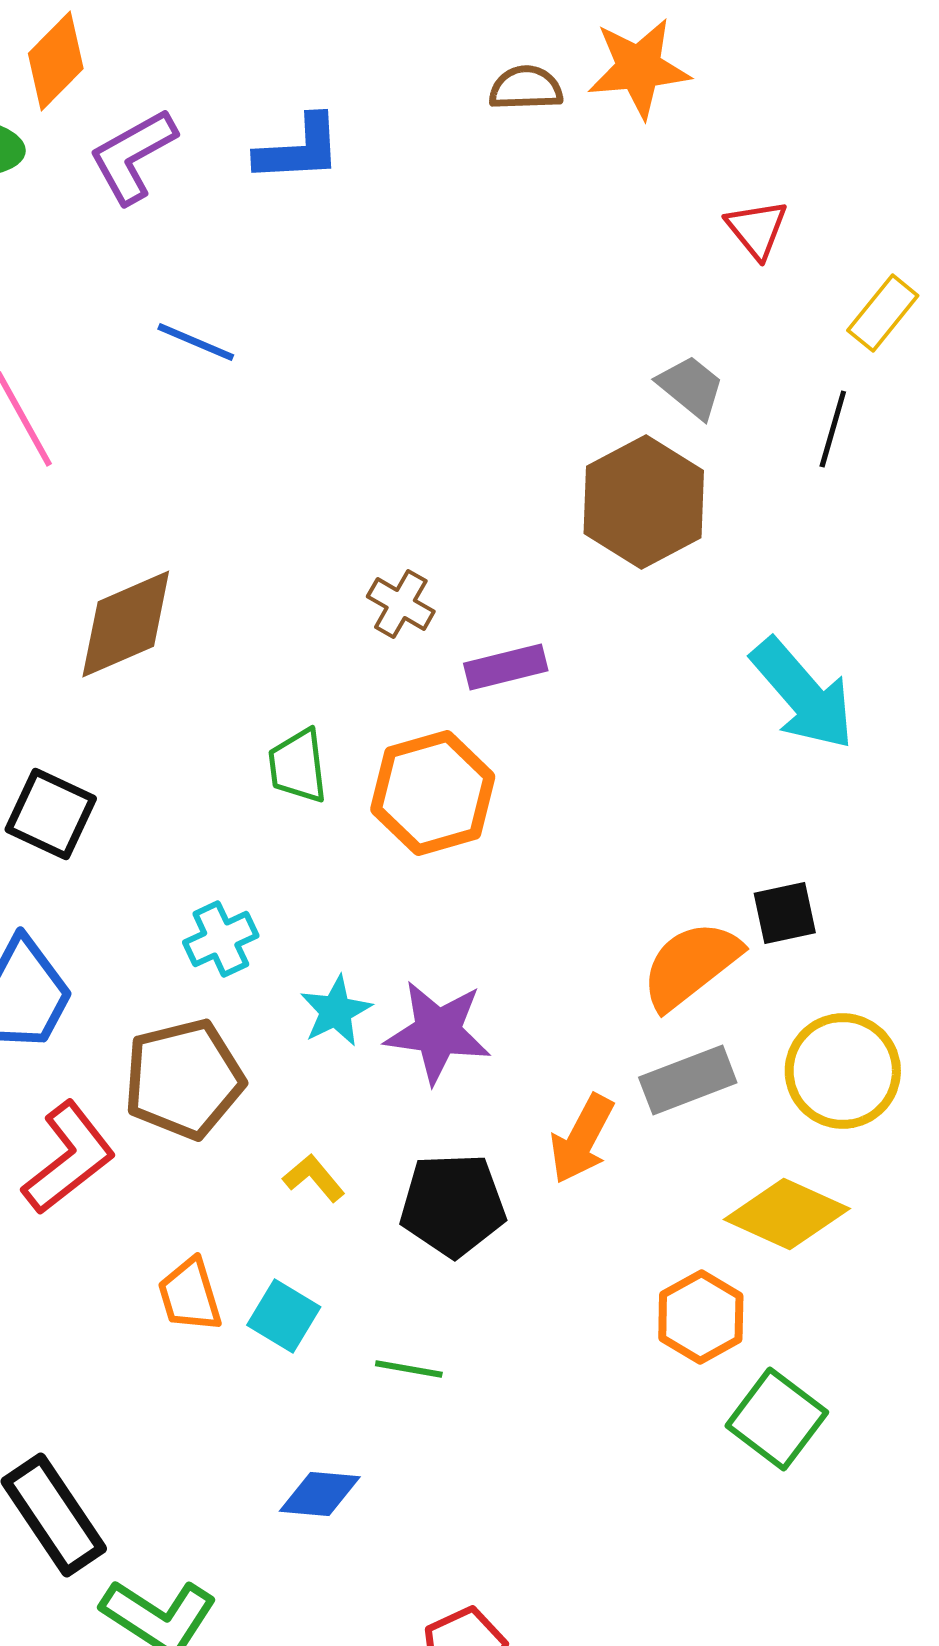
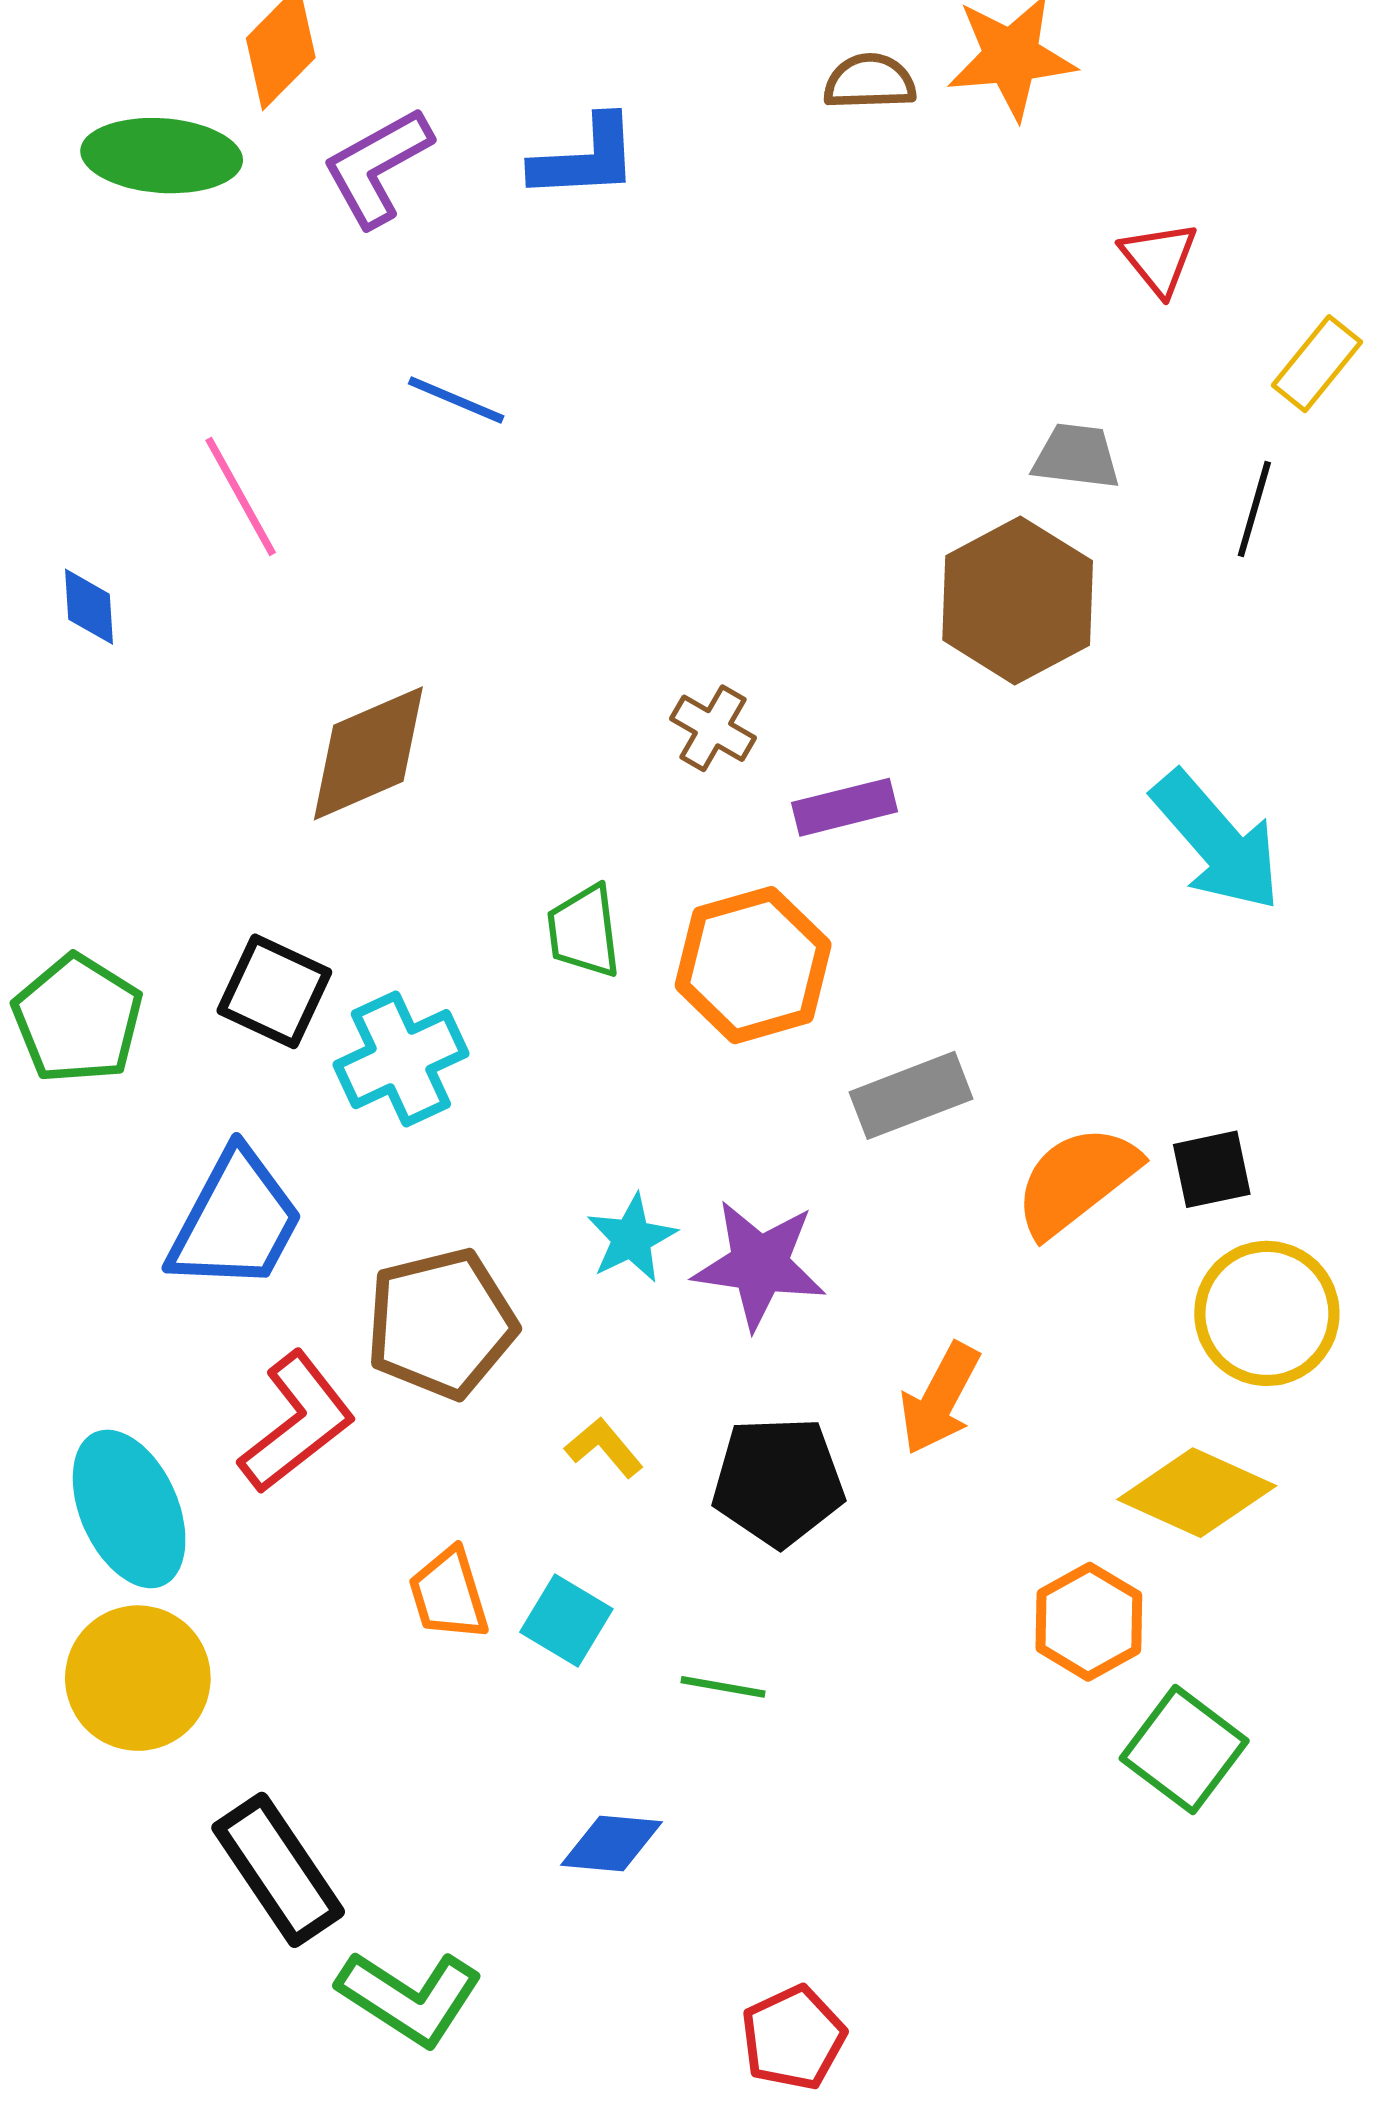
gray trapezoid: (691, 387) -> (1076, 456), turned -32
black square: (785, 913) -> (1212, 1169), moved
cyan cross: (221, 939) -> (401, 1059), moved, size x1.4
gray rectangle: (688, 1080) -> (911, 1095), moved

